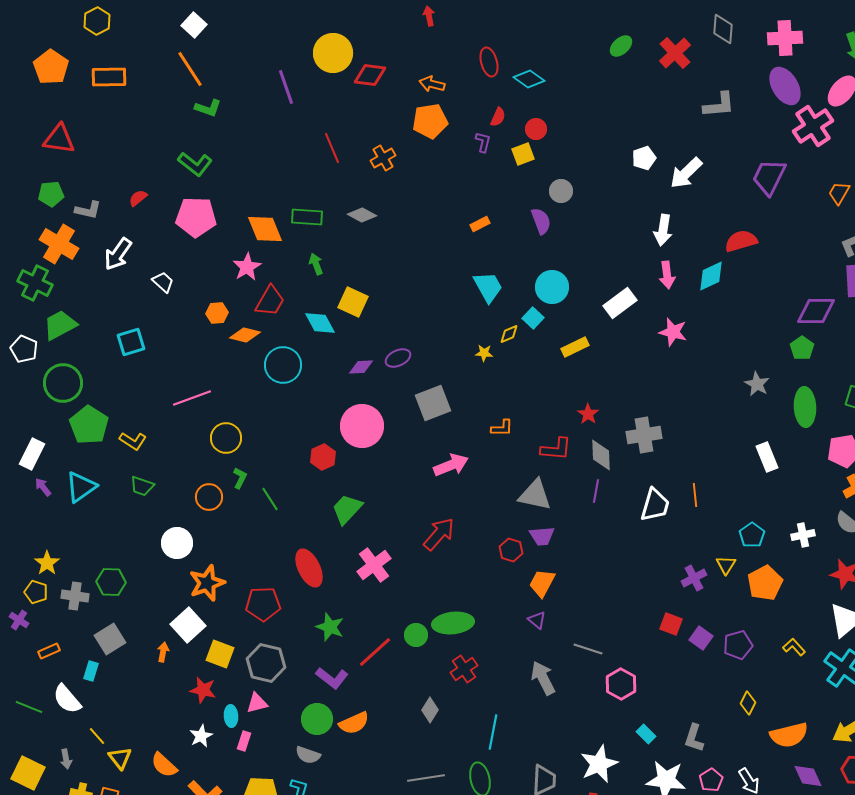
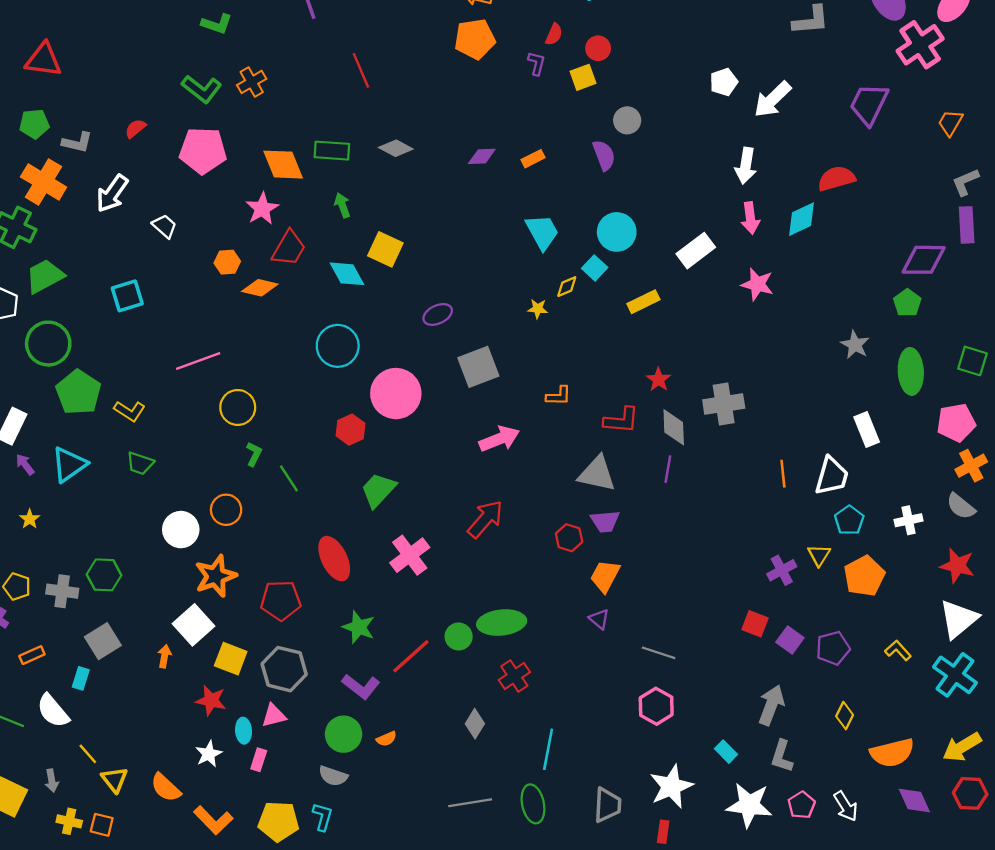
orange cross: (383, 158) -> (252, 82), moved
cyan circle: (283, 365) -> (338, 346), moved
purple diamond: (361, 367) -> (482, 156), moved
orange circle: (209, 497) -> (226, 510), moved
white trapezoid: (655, 505) -> (832, 476), moved
yellow star: (47, 563) -> (30, 519), moved, size x0.7
gray arrow: (543, 678) -> (771, 705), moved, turned 48
pink hexagon: (621, 684) -> (656, 706), moved
orange semicircle: (354, 723) -> (387, 739), size x0.6

